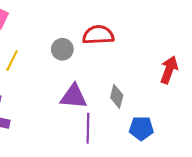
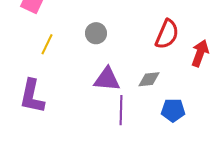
red semicircle: (98, 35) -> (167, 34), moved, turned 116
gray diamond: (117, 96) -> (149, 79), turned 70

